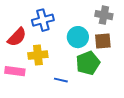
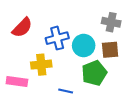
blue cross: (43, 20) -> (57, 38), moved
red semicircle: (17, 37) -> (22, 28), moved

